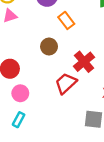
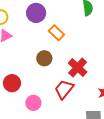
pink circle: (20, 93) -> (33, 103), moved

